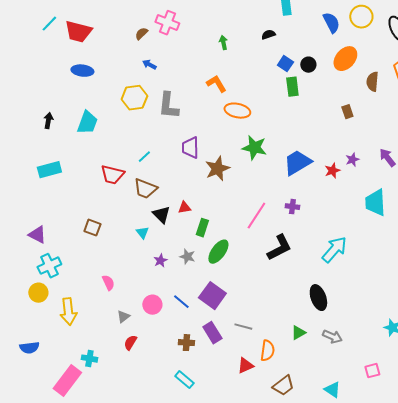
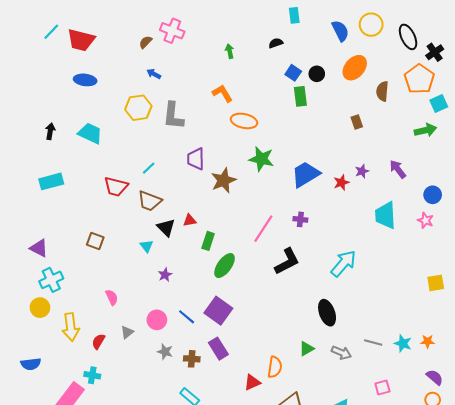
cyan trapezoid: (87, 123) -> (90, 133), turned -85
gray star: (187, 257) -> (165, 352), moved
gray line: (243, 327) -> (373, 342), moved
red semicircle: (130, 343) -> (98, 341), moved

